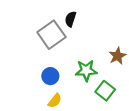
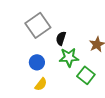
black semicircle: (70, 19) -> (61, 38), moved

